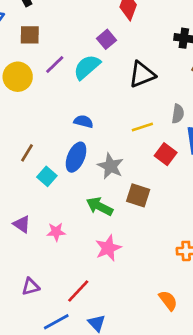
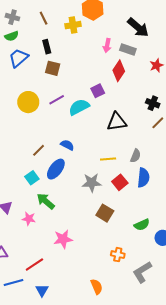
brown square: (30, 35) -> (53, 68), moved
brown line: (27, 153) -> (39, 150), moved
gray star: (110, 166) -> (92, 183), moved, turned 30
brown square: (138, 195) -> (105, 213), moved
green arrow: (100, 206) -> (46, 201), moved

